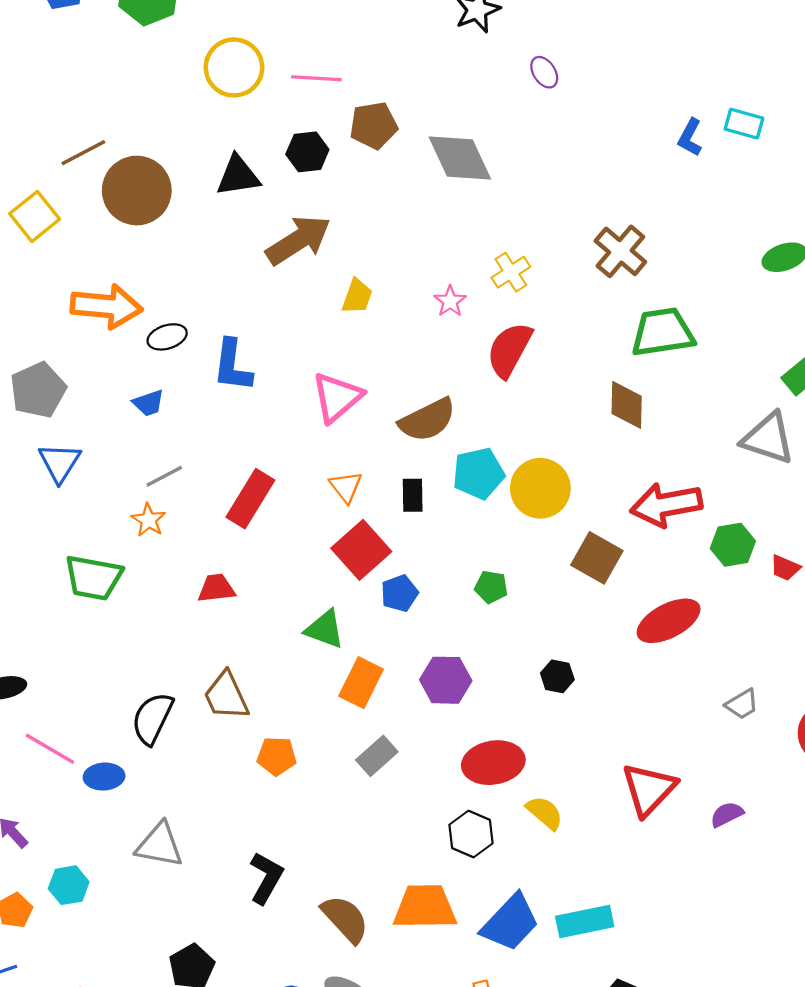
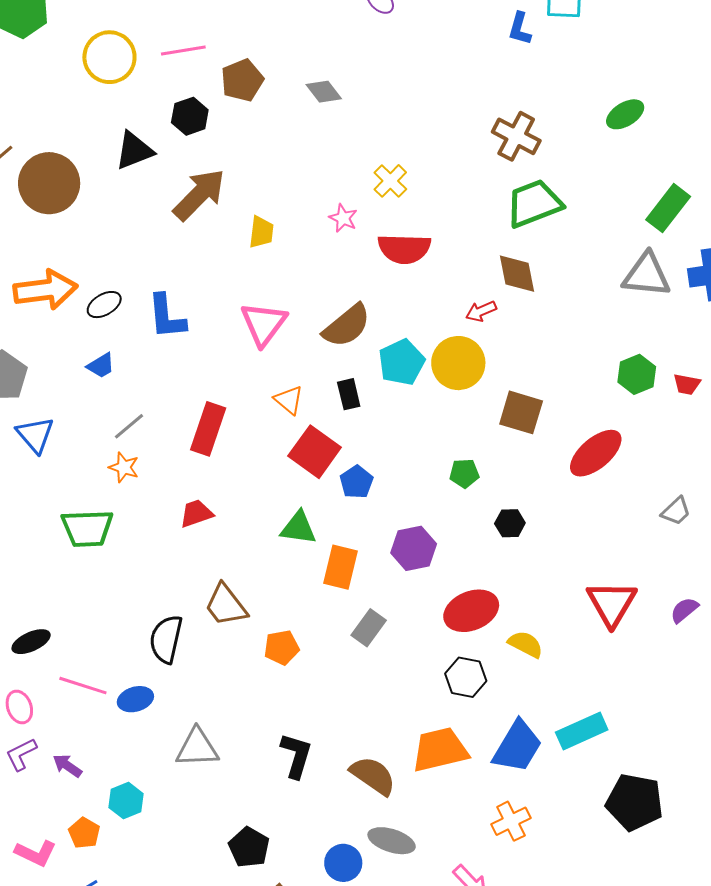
gray diamond: (460, 158) -> (324, 92), size x0.6
brown cross: (620, 251) -> (516, 136), moved
red semicircle: (509, 350) -> (404, 249), turned -104
red arrow: (666, 505) -> (481, 311), moved, size x0.5
green pentagon: (491, 587) -> (464, 473), moved

